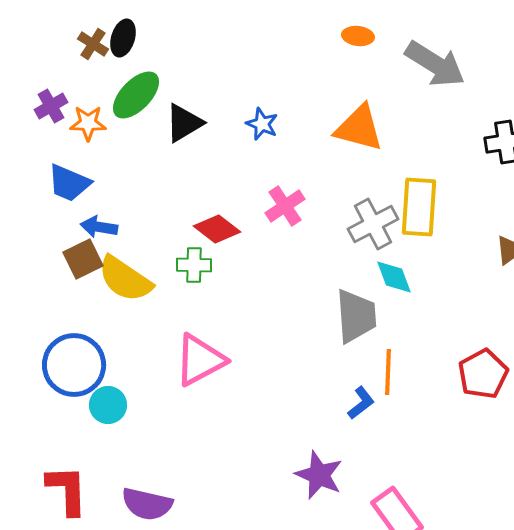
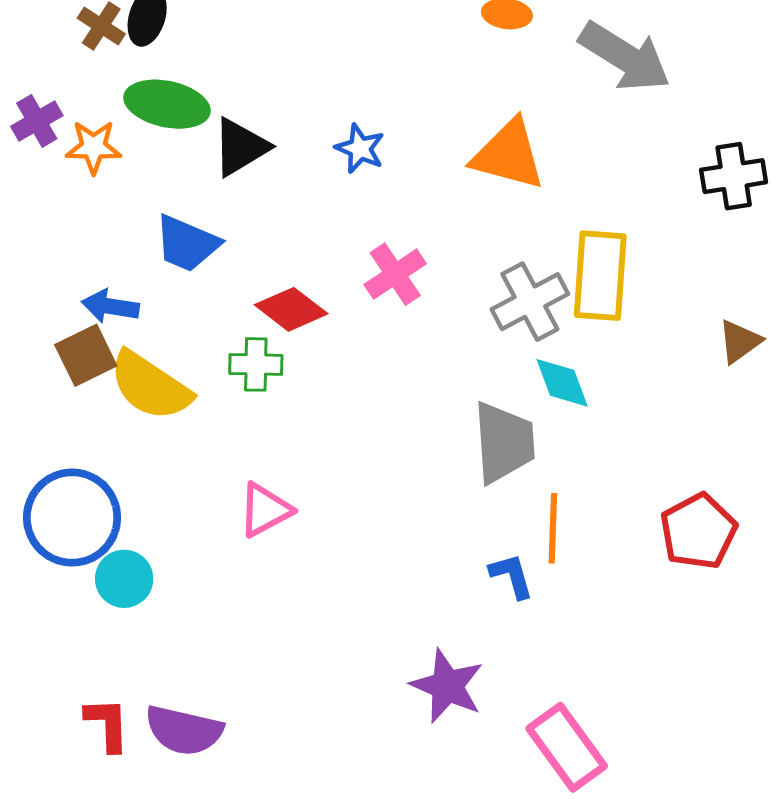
green ellipse: (136, 95) -> (167, 104), turned 58
blue trapezoid: (69, 183) -> (187, 243), moved
pink triangle: (200, 360) -> (265, 510), size x0.7
blue L-shape: (361, 403) -> (512, 576), turned -68
red L-shape: (67, 490) -> (107, 724), moved, size x0.7

